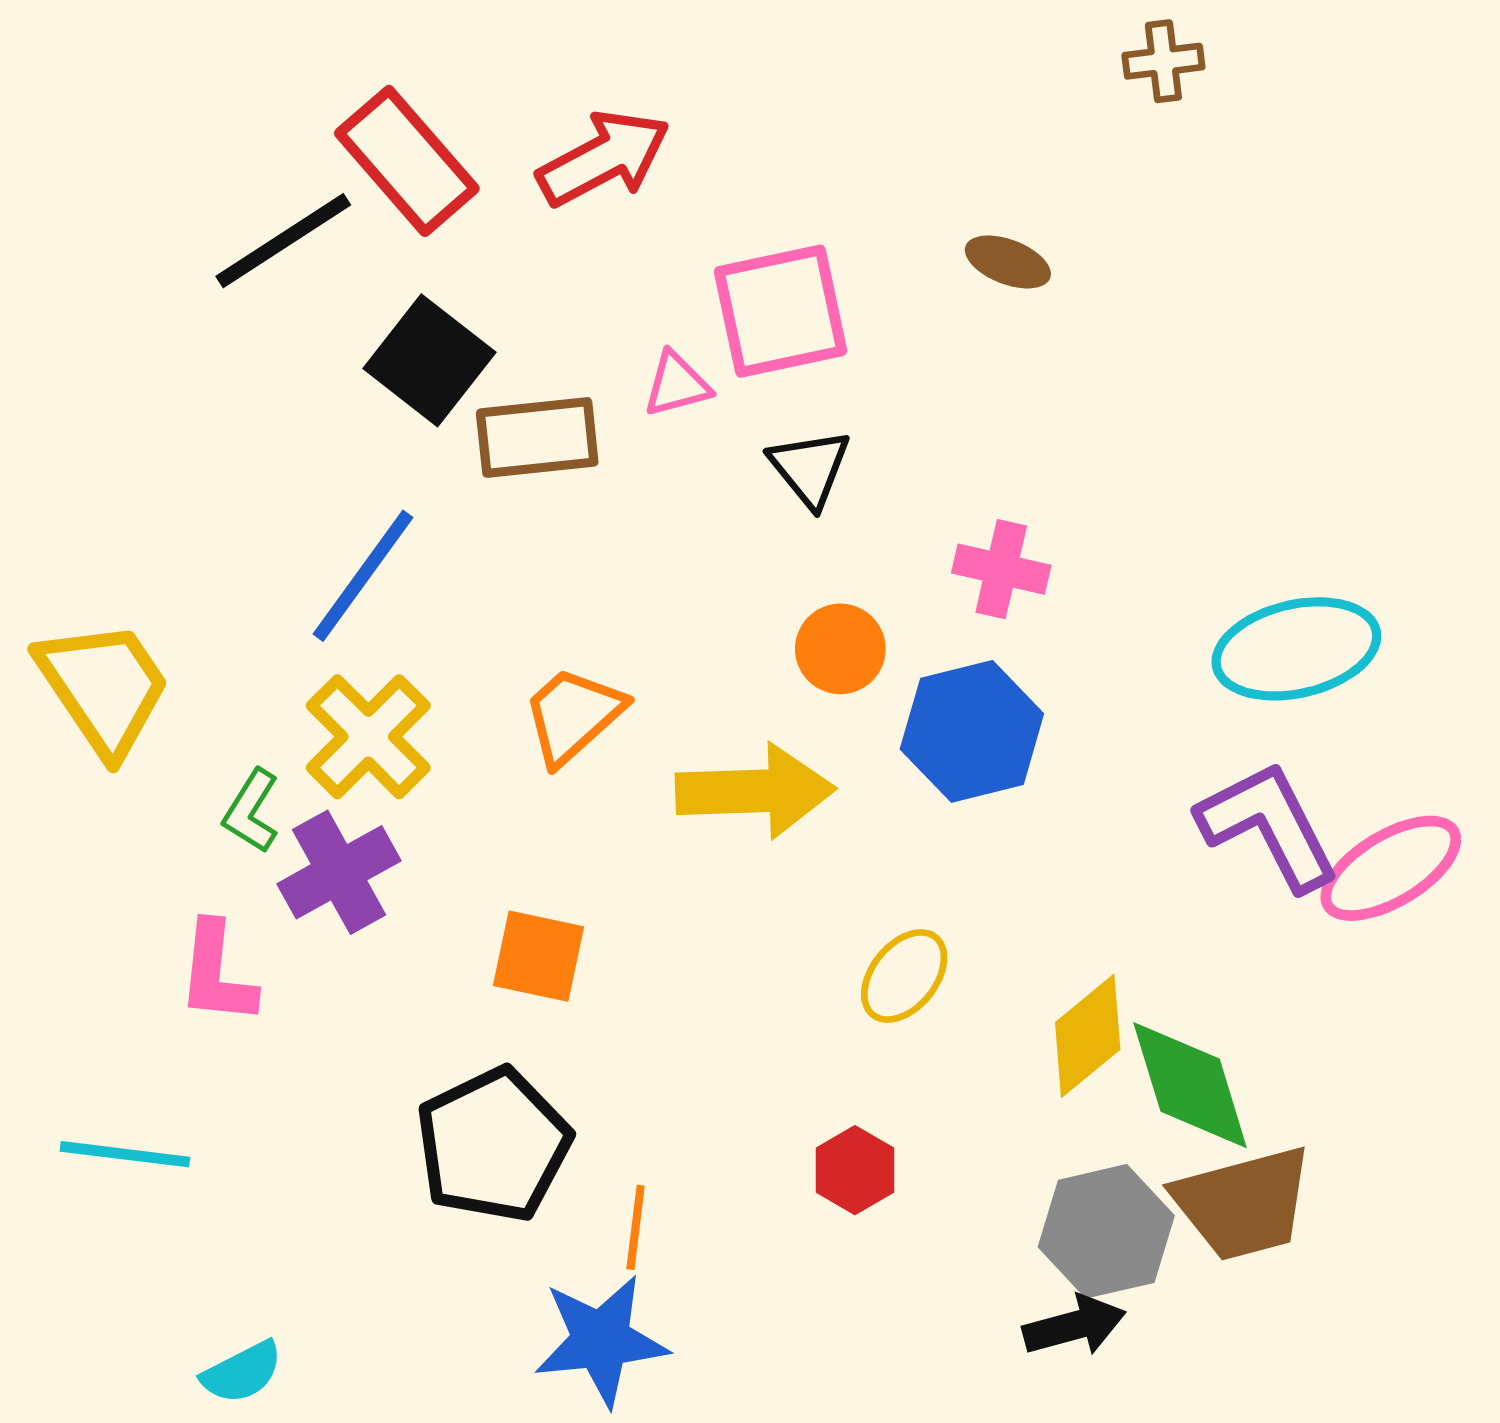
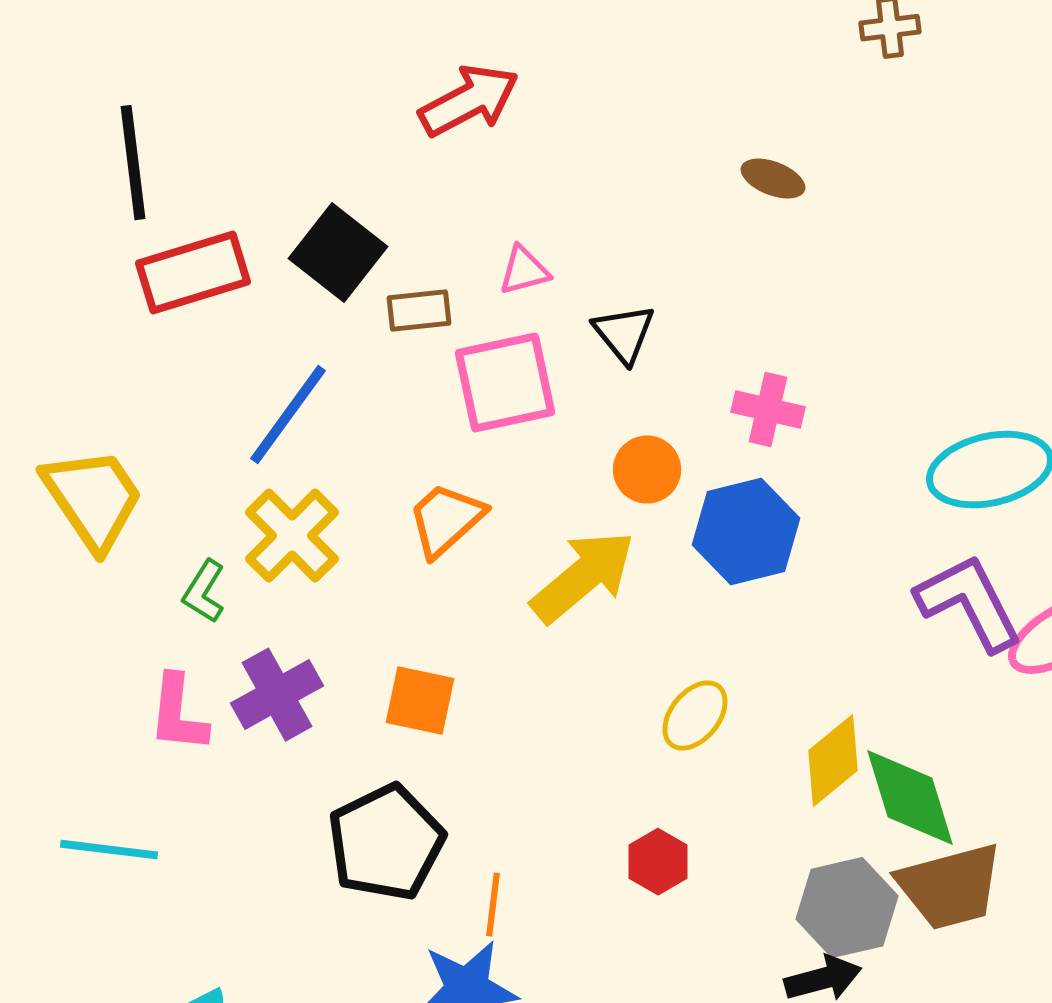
red rectangle: (407, 161) -> (193, 273), moved, turned -66
black line: (283, 241) -> (133, 163), moved, turned -64
pink square: (781, 311) -> (505, 383), moved
brown rectangle: (537, 437) -> (419, 311), size x0.7
yellow arrow: (755, 791) -> (583, 577), turned -38
purple cross: (339, 872) -> (277, 695), moved

